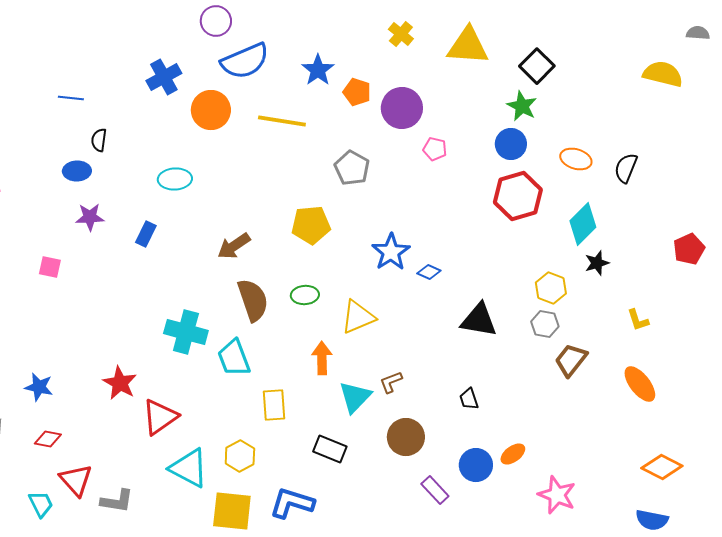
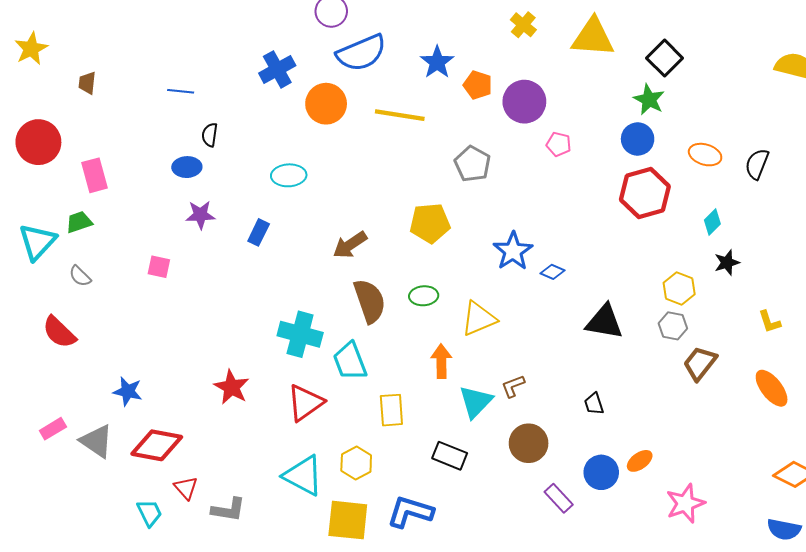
cyan diamond: (583, 224) -> (712, 222), size x0.6
blue star: (39, 387) -> (128, 391), moved
red triangle: (160, 417) -> (305, 403), moved
red diamond: (48, 439) -> (157, 445), size x1.8
red triangle: (76, 480) -> (186, 488), size x0.7
pink star: (557, 495) -> (685, 503), turned 30

